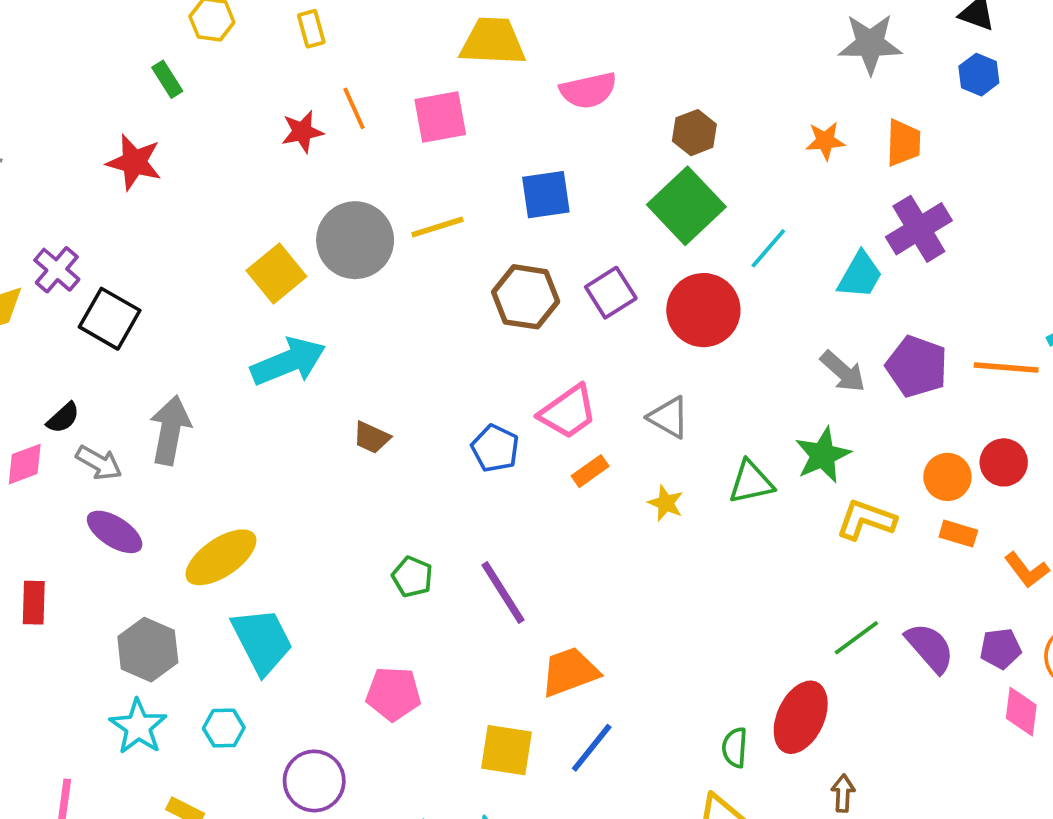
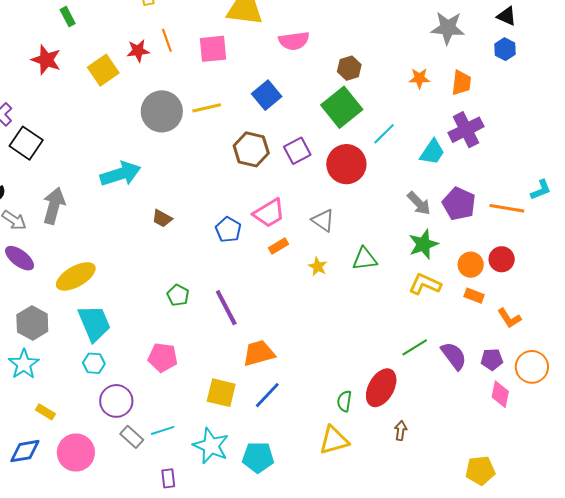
blue square: (546, 195) -> (267, 95), turned -36
yellow square: (276, 274) -> (103, 70), moved
green star: (823, 455) -> (423, 244), moved
cyan hexagon: (224, 728) -> (94, 363), moved

